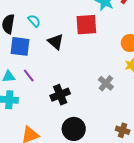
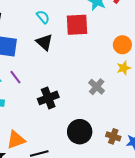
cyan semicircle: (34, 21) -> (43, 17), moved
black circle: (74, 129) -> (80, 132), moved

